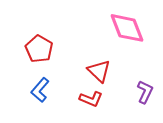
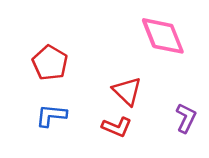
blue L-shape: (40, 90) -> (51, 115), turned 55

